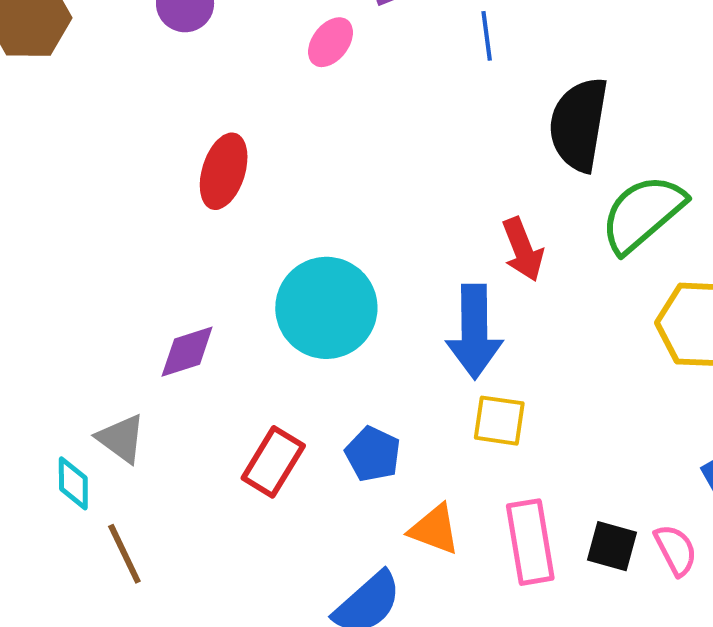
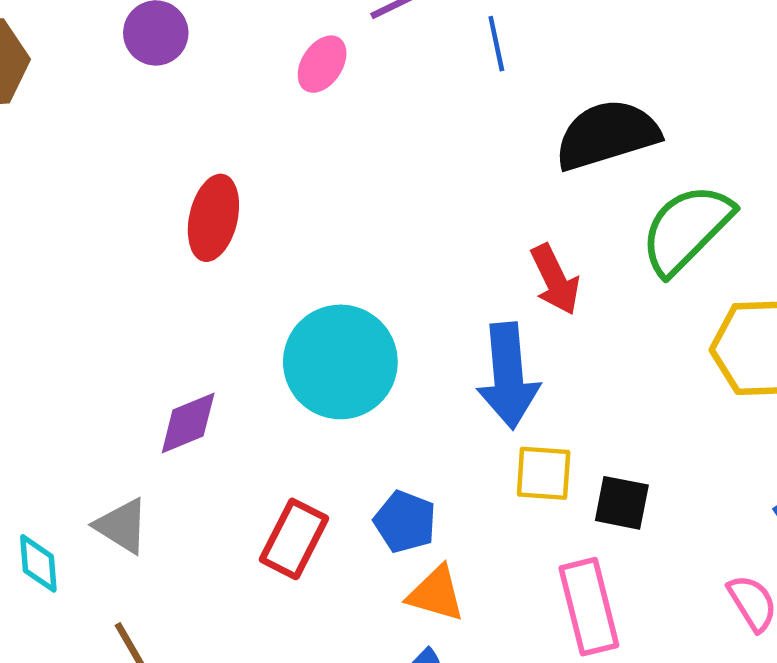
black semicircle: (579, 124) -> (607, 135), turned 68
cyan diamond: (73, 483) -> (38, 563), moved
orange triangle: (435, 529) -> (436, 594), moved
black square: (612, 546) -> (622, 503), moved

